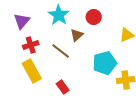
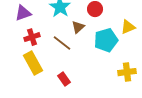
purple triangle: (22, 21) -> (23, 13), turned 30
cyan pentagon: (105, 63) -> (106, 40), moved

